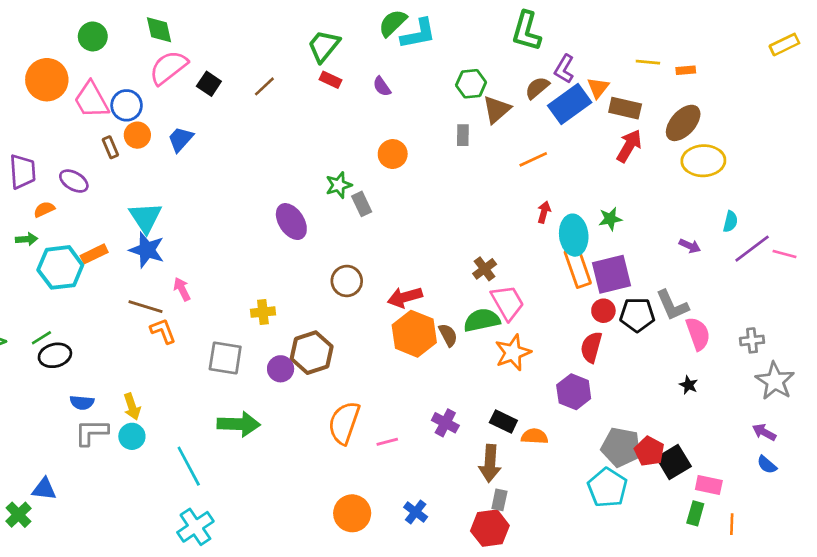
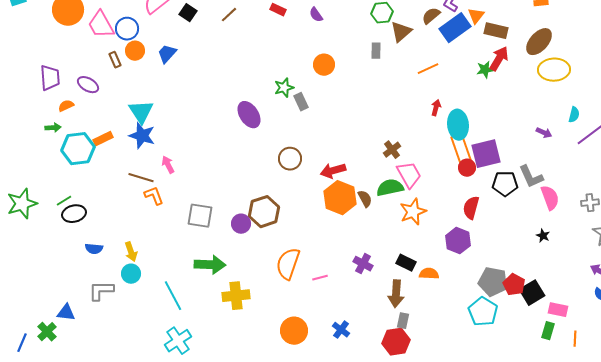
green star: (610, 219) -> (485, 70), moved
red circle: (603, 311) -> (467, 168), moved
yellow cross: (263, 312) -> (236, 296), moved, size x1.5
gray L-shape: (91, 432) -> (101, 291), moved

